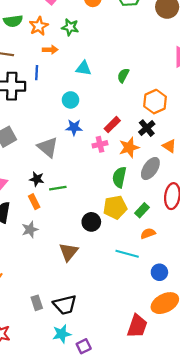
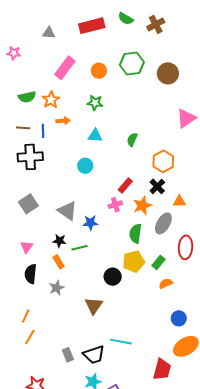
green star: (70, 27) -> (95, 103), moved
blue line: (37, 73) -> (43, 131), moved
blue star: (74, 127) -> (90, 223), moved
orange triangle: (169, 146) -> (179, 201), turned -32
cyan line: (127, 254) -> (121, 342), moved

